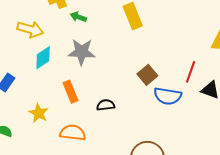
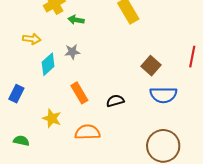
yellow arrow: (30, 29) -> (32, 39), size x0.7
gray star: (82, 52) -> (72, 52), moved, size x0.6
blue semicircle: (168, 96) -> (163, 95), moved

